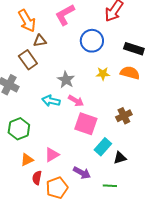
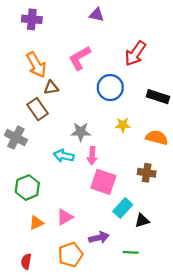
orange semicircle: (130, 73) -> (157, 138), moved
gray star: (66, 80) -> (81, 132), turned -30
pink arrow: (76, 101) -> (92, 156), turned 63
brown cross: (124, 116) -> (147, 173), turned 35
purple arrow: (82, 173) -> (99, 238), turned -42
red semicircle: (37, 178) -> (26, 261), moved

